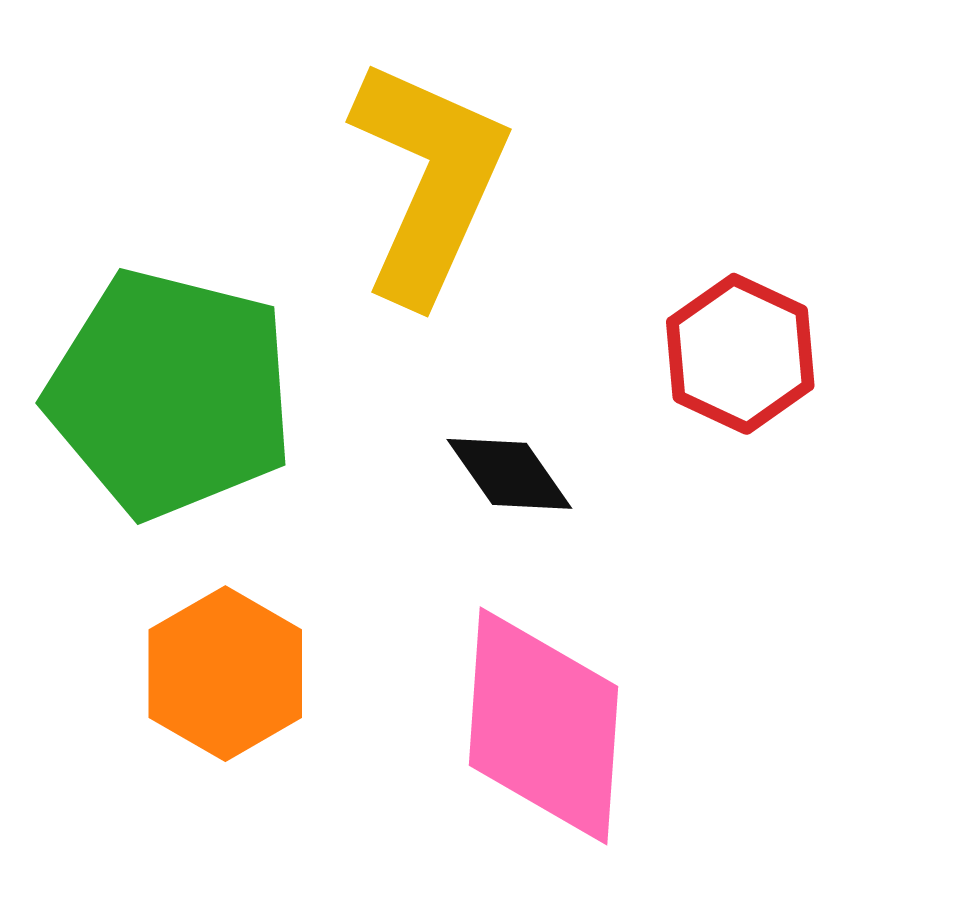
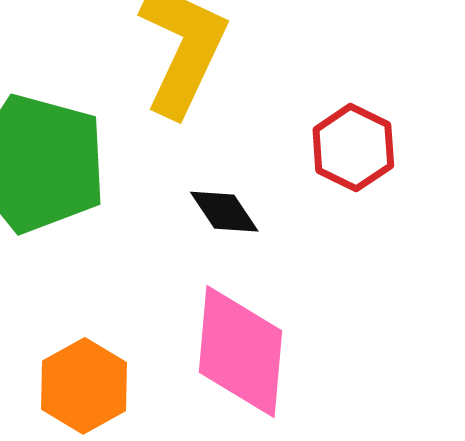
orange hexagon: (225, 674) -> (84, 386), moved

